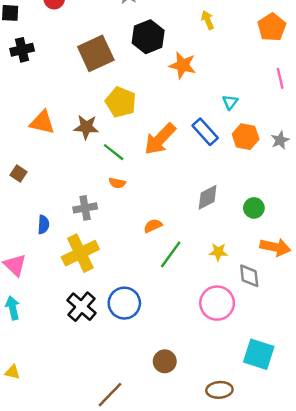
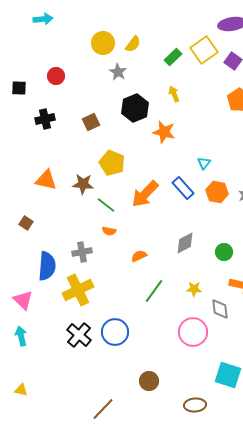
yellow arrow: (208, 20) -> (174, 94), moved
black cross: (22, 50) -> (45, 119), moved
brown square: (96, 53) -> (91, 122), size x0.6
blue semicircle: (43, 225) -> (47, 266), size x1.8
orange semicircle: (153, 226) -> (139, 256), moved

